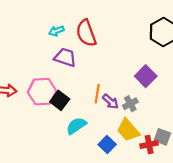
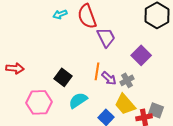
purple trapezoid: (65, 57) -> (106, 37), moved, turned 45
pink hexagon: (42, 92) -> (39, 102), moved

